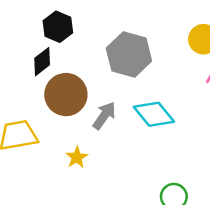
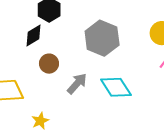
brown circle: (66, 95) -> (49, 64), size x0.6
yellow star: (77, 157) -> (40, 121), moved

